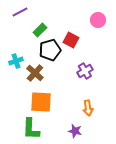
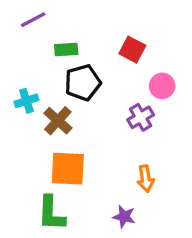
pink circle: (98, 20) -> (162, 86), moved
green rectangle: (40, 30) -> (66, 50), turned 40
red square: (71, 40) -> (132, 50), moved

